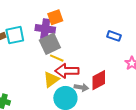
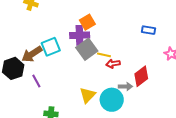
yellow line: (57, 58) -> (104, 55), moved
red arrow: (67, 71) -> (113, 64), moved, size x0.6
yellow triangle: (51, 79) -> (88, 95), moved

